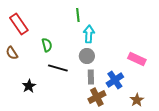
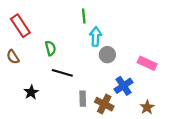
gray circle: (87, 56) -> (107, 55), moved
gray rectangle: (91, 77) -> (83, 99), moved
brown cross: (97, 97) -> (104, 104), turned -36

